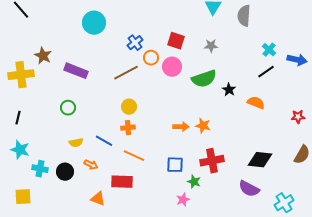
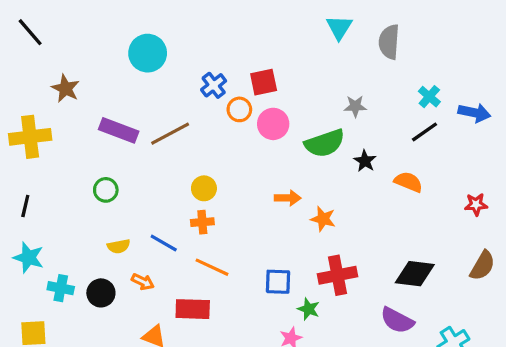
red square: (176, 41) -> (264, 82), moved, turned -30
gray star: (211, 46) -> (355, 106), moved
brown star: (43, 56) -> (66, 89), moved
brown line: (126, 73) -> (170, 134), moved
orange arrow: (181, 127) -> (288, 198), moved

